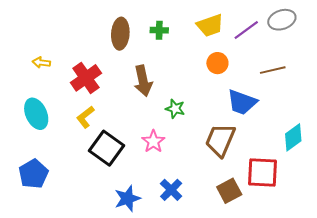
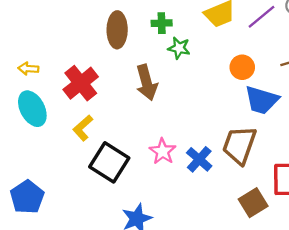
orange circle: (217, 63) -> (242, 67), moved
green star: (175, 109) -> (179, 48), moved
cyan ellipse: (36, 114) -> (32, 109), moved
blue cross: (171, 190) -> (199, 159), moved

